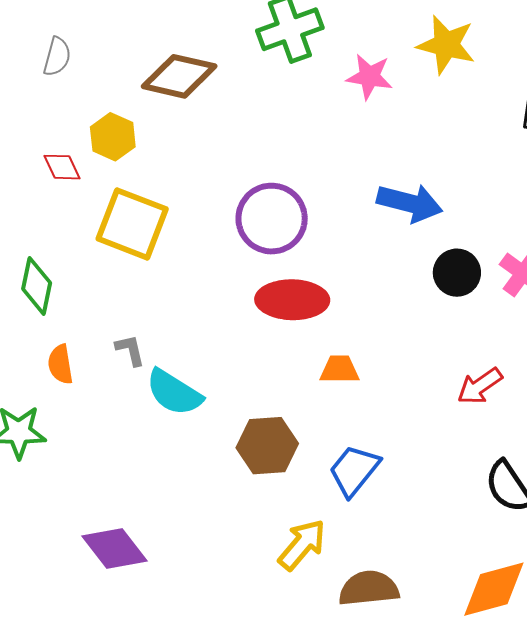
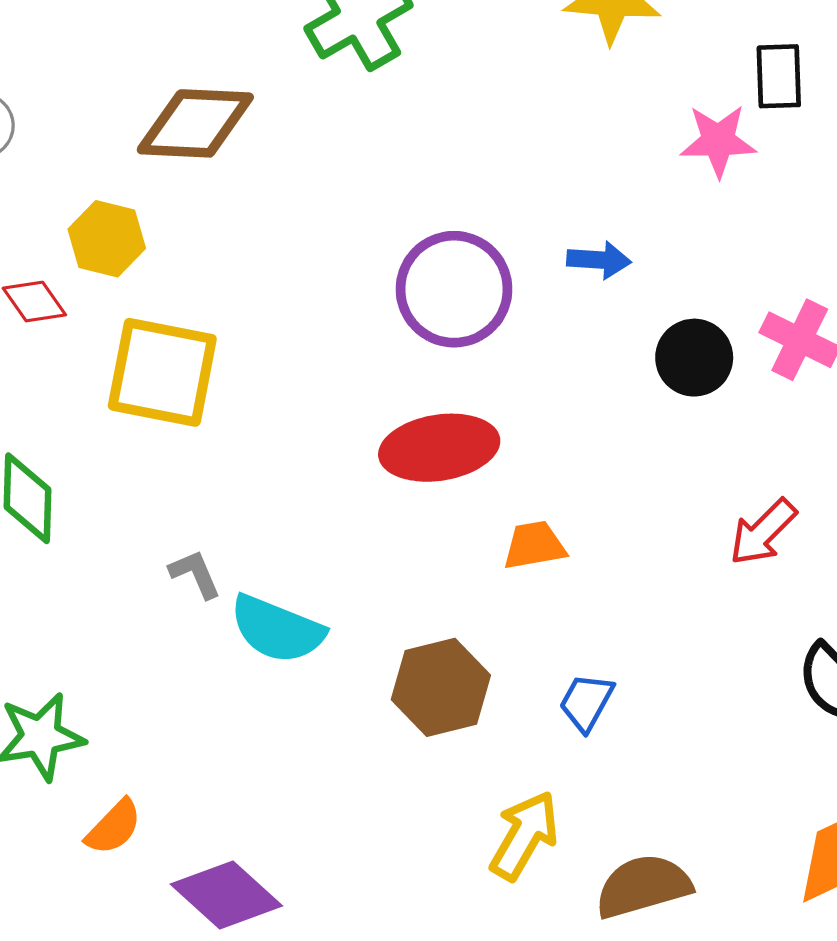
pink star: (369, 77) -> (718, 141), moved
blue arrow: (410, 203) -> (599, 260), size x0.6
purple circle: (272, 219) -> (454, 289), moved
orange semicircle: (60, 364) -> (114, 827), moved, turned -117
blue trapezoid: (354, 470) -> (586, 702), size x0.7

